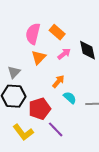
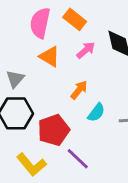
orange triangle: (39, 57) -> (49, 57), turned -42
cyan semicircle: (70, 98) -> (96, 113), turned 88

